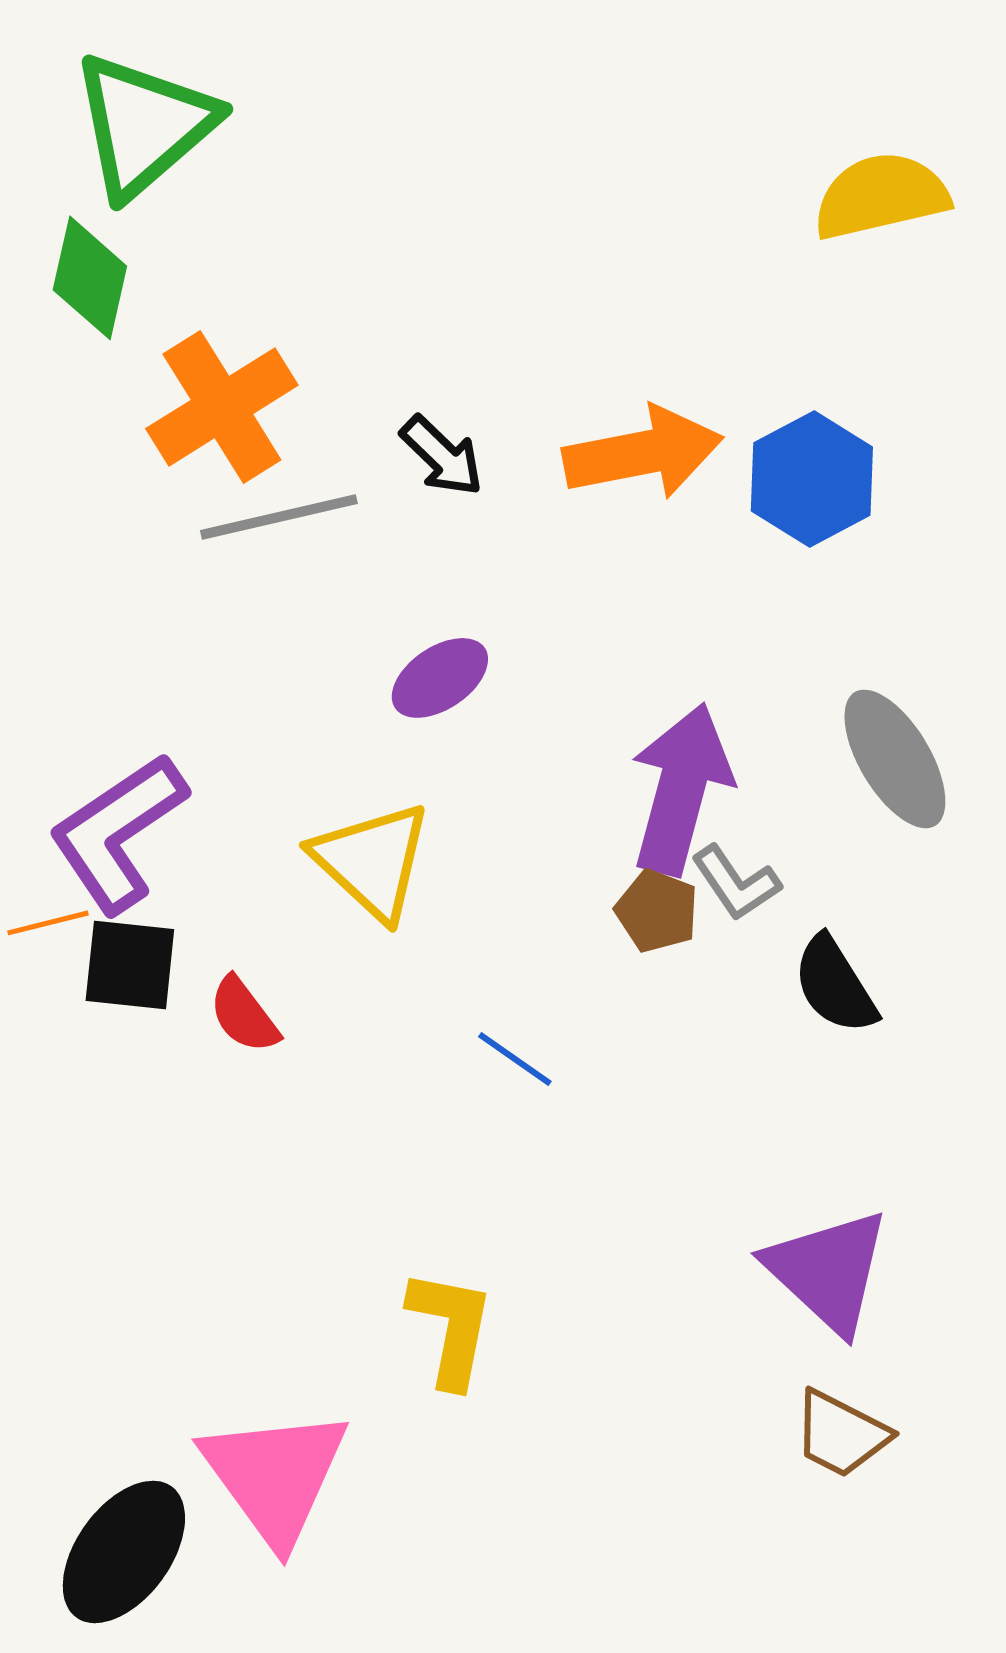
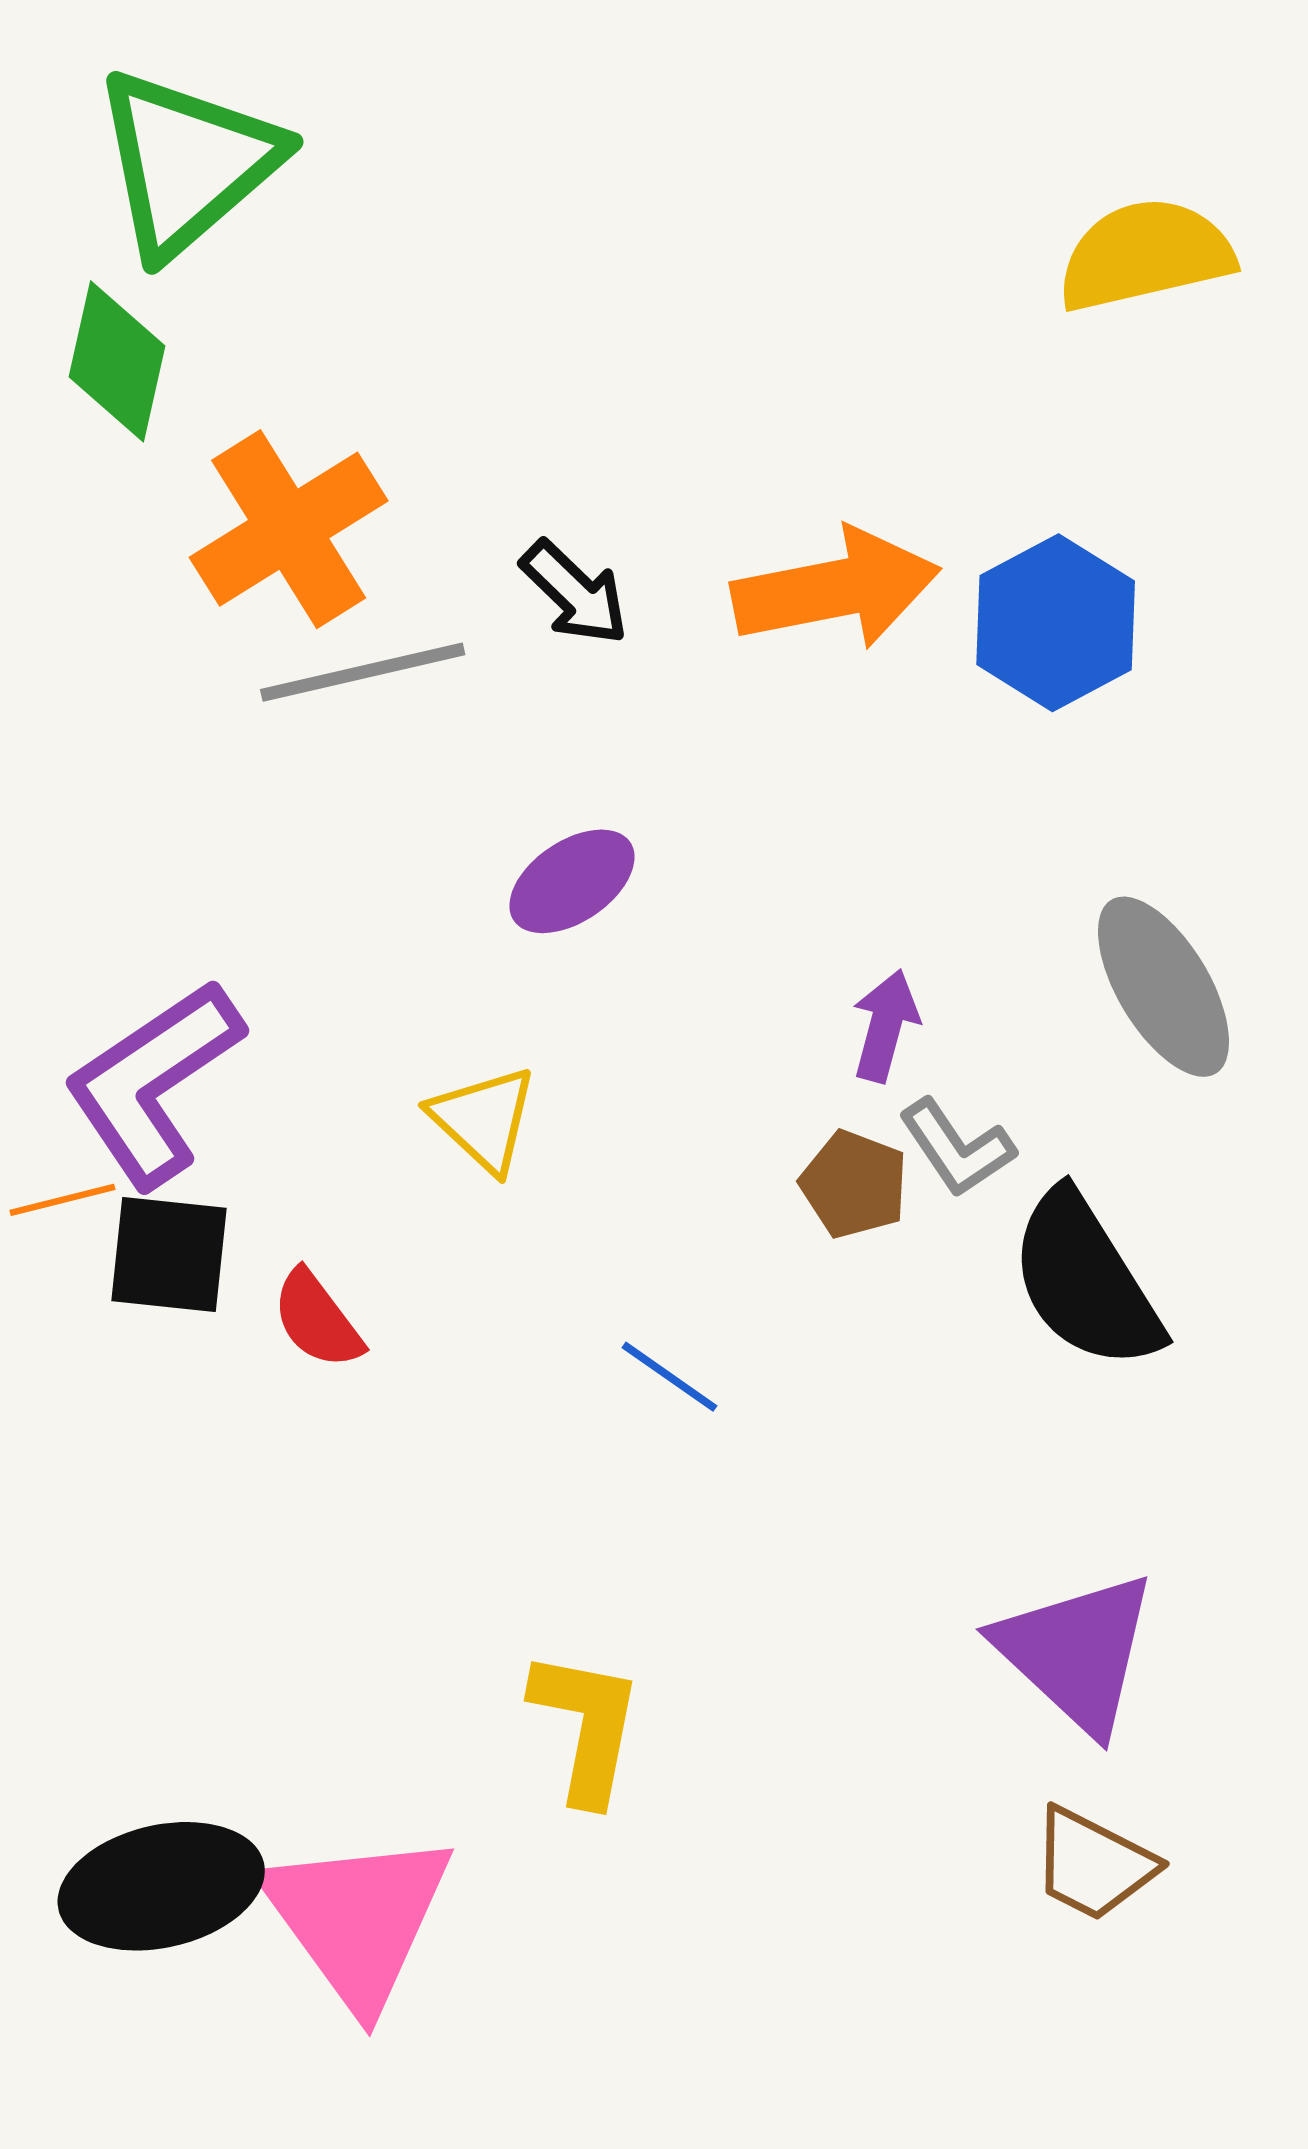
purple arrow: (681, 789) -> (885, 1026), size x0.5
yellow triangle: (372, 861) -> (484, 1119), size x0.7
black semicircle: (835, 985) -> (1085, 1280), size x1.4
black ellipse: (124, 1552) -> (161, 1886), moved, turned 41

